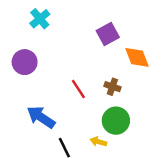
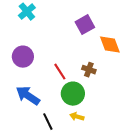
purple circle: (25, 62) -> (23, 57), moved
green circle: (116, 121) -> (73, 94), moved

